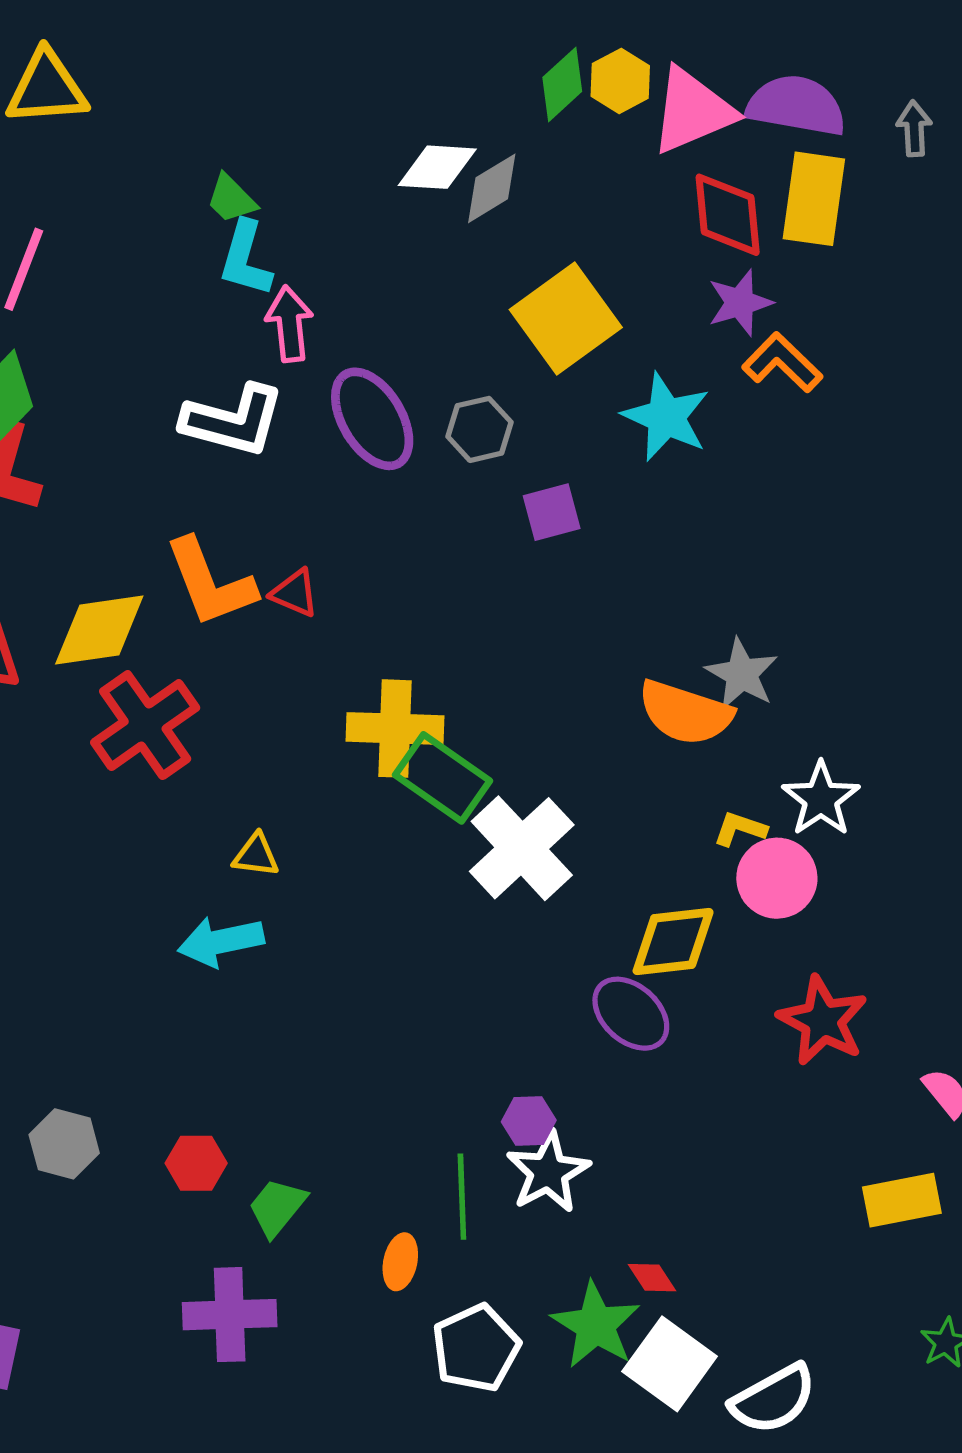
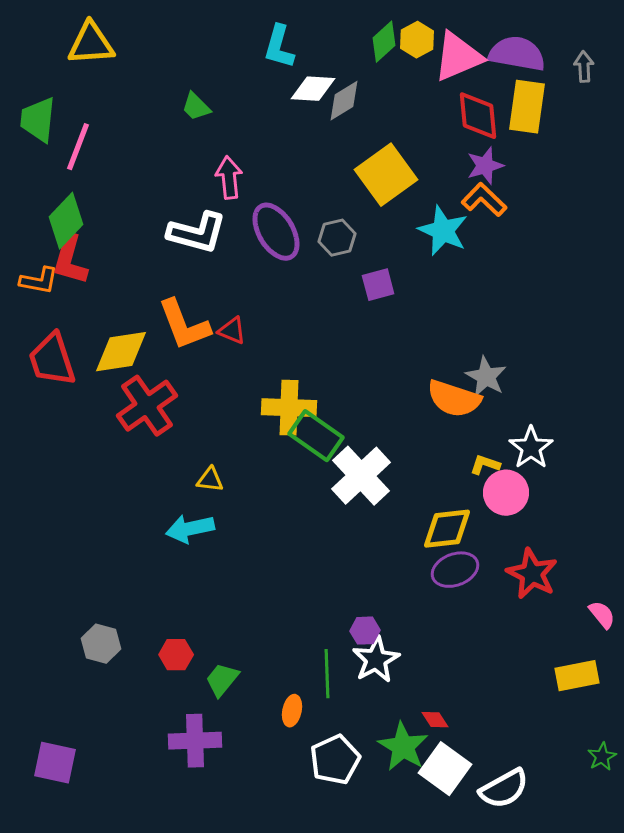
cyan L-shape: (245, 259) -> (279, 47), moved
orange L-shape: (782, 363) -> (484, 200), moved
purple ellipse: (631, 1014) -> (455, 570), moved, turned -63

